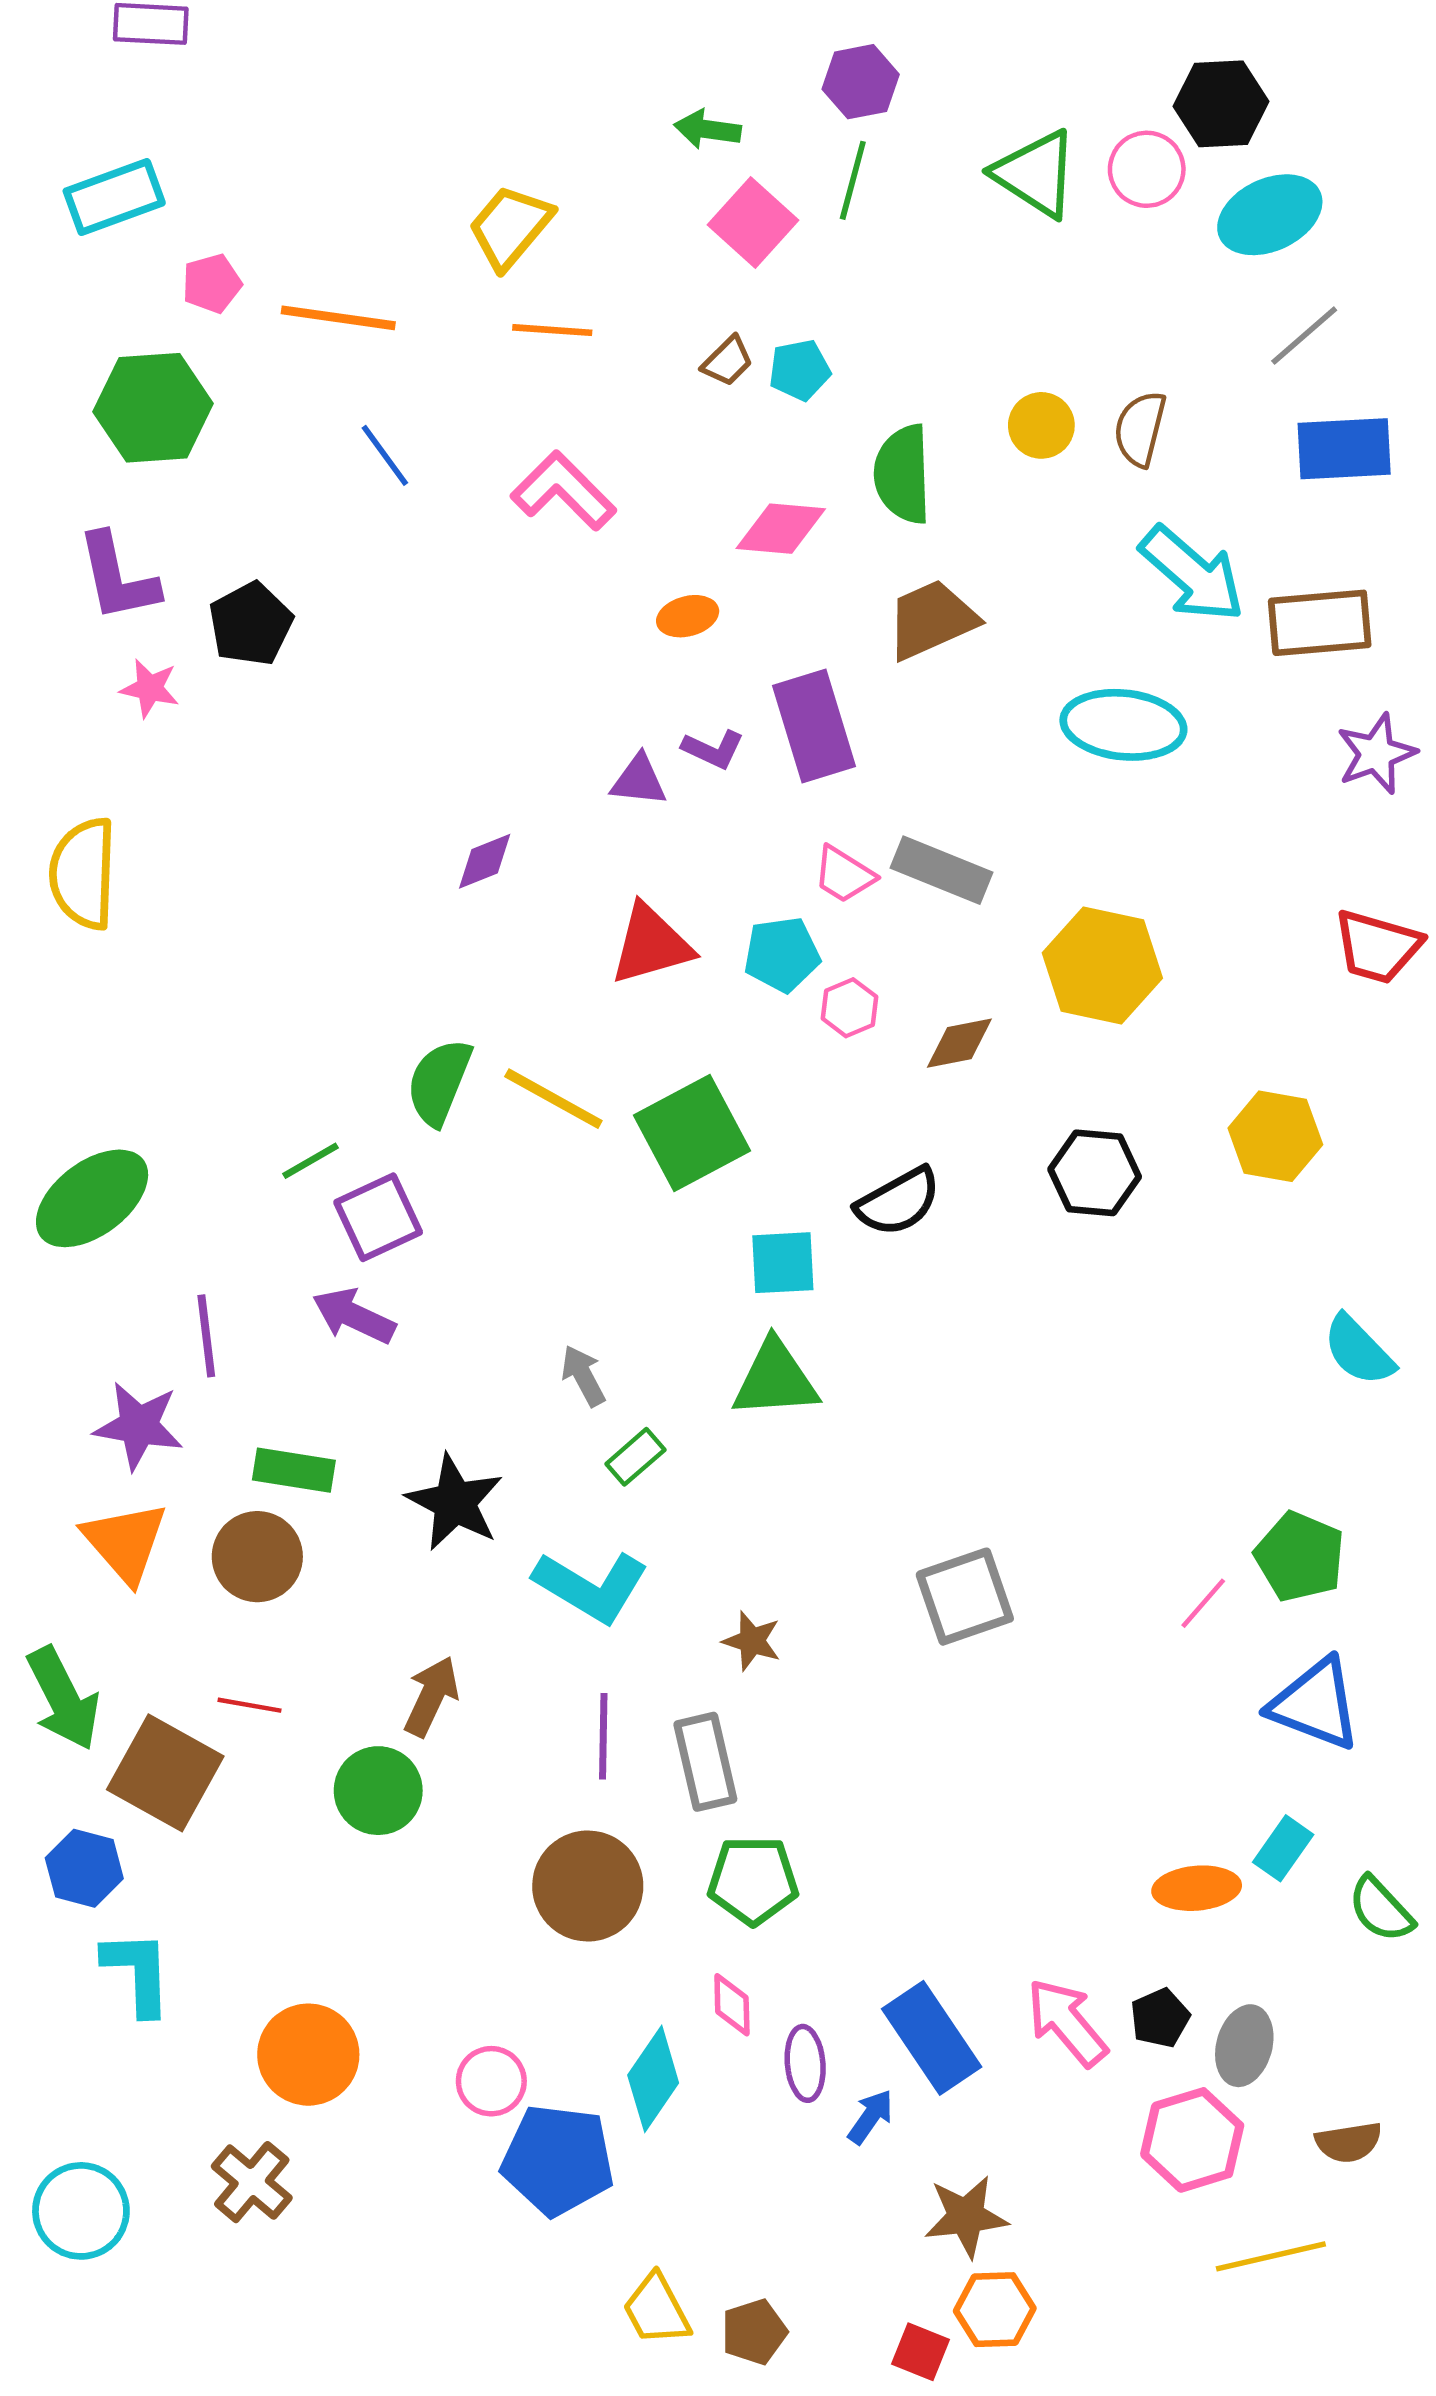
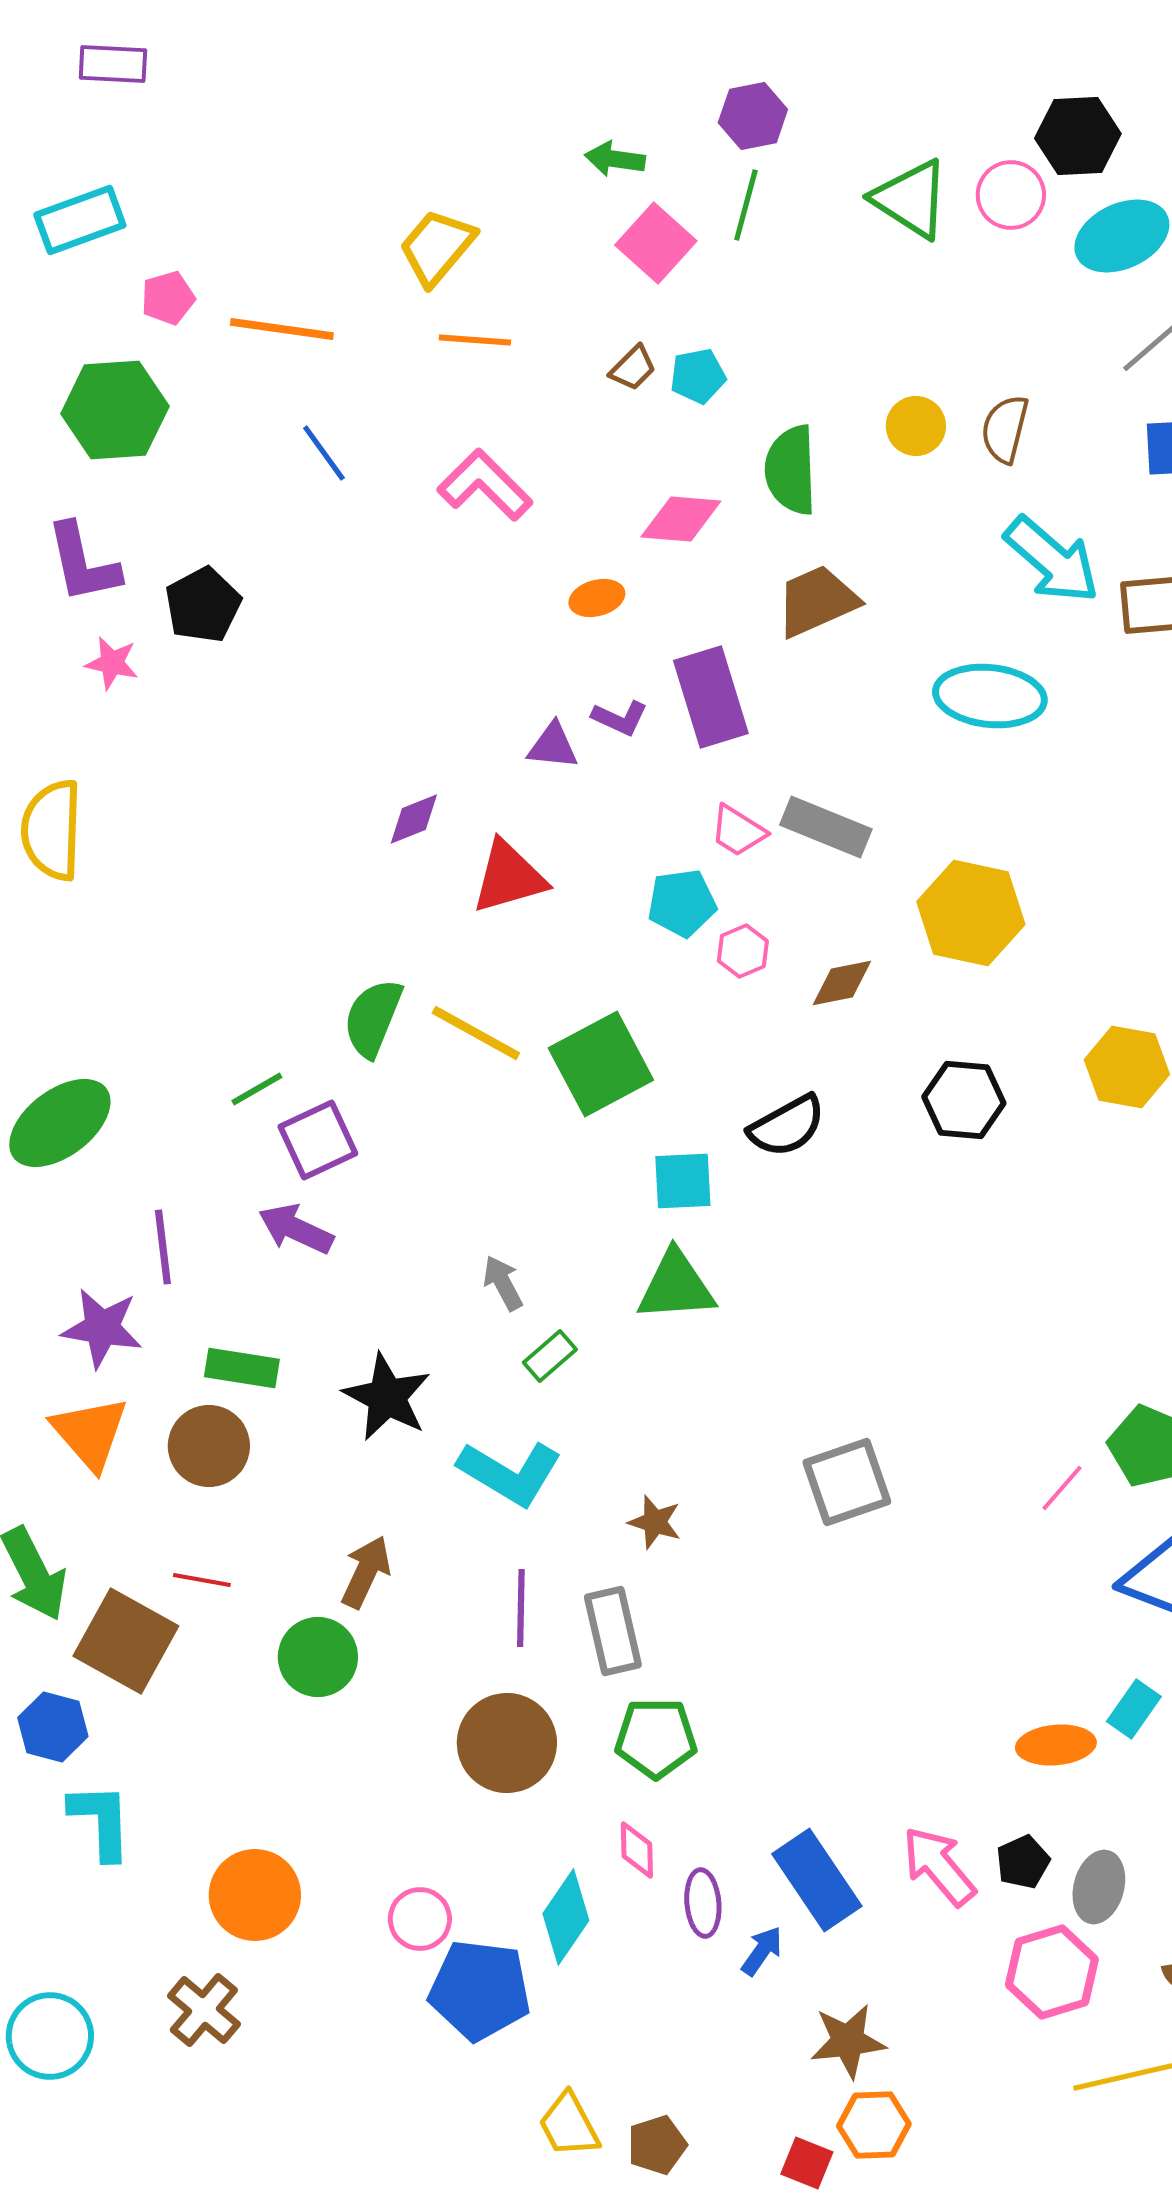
red triangle: (651, 944) -> (509, 877), moved

